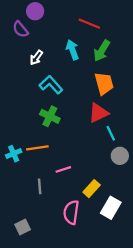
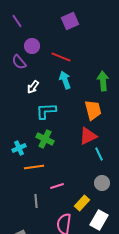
red line: (89, 24) -> (61, 57), moved
green arrow: (102, 51) -> (103, 81), moved, turned 144
cyan L-shape: (51, 85) -> (46, 111), turned -50
cyan cross: (14, 154) -> (19, 148), moved
gray circle: (120, 156) -> (102, 183), moved

